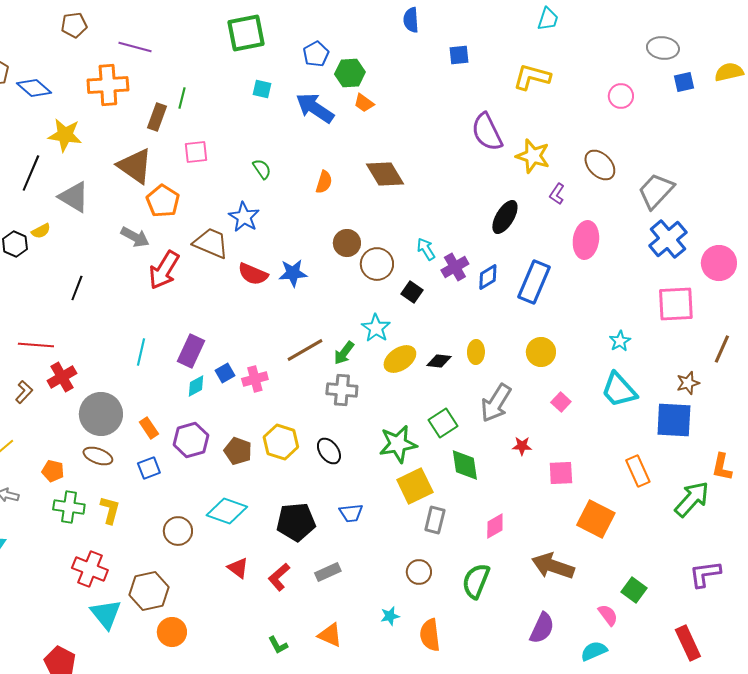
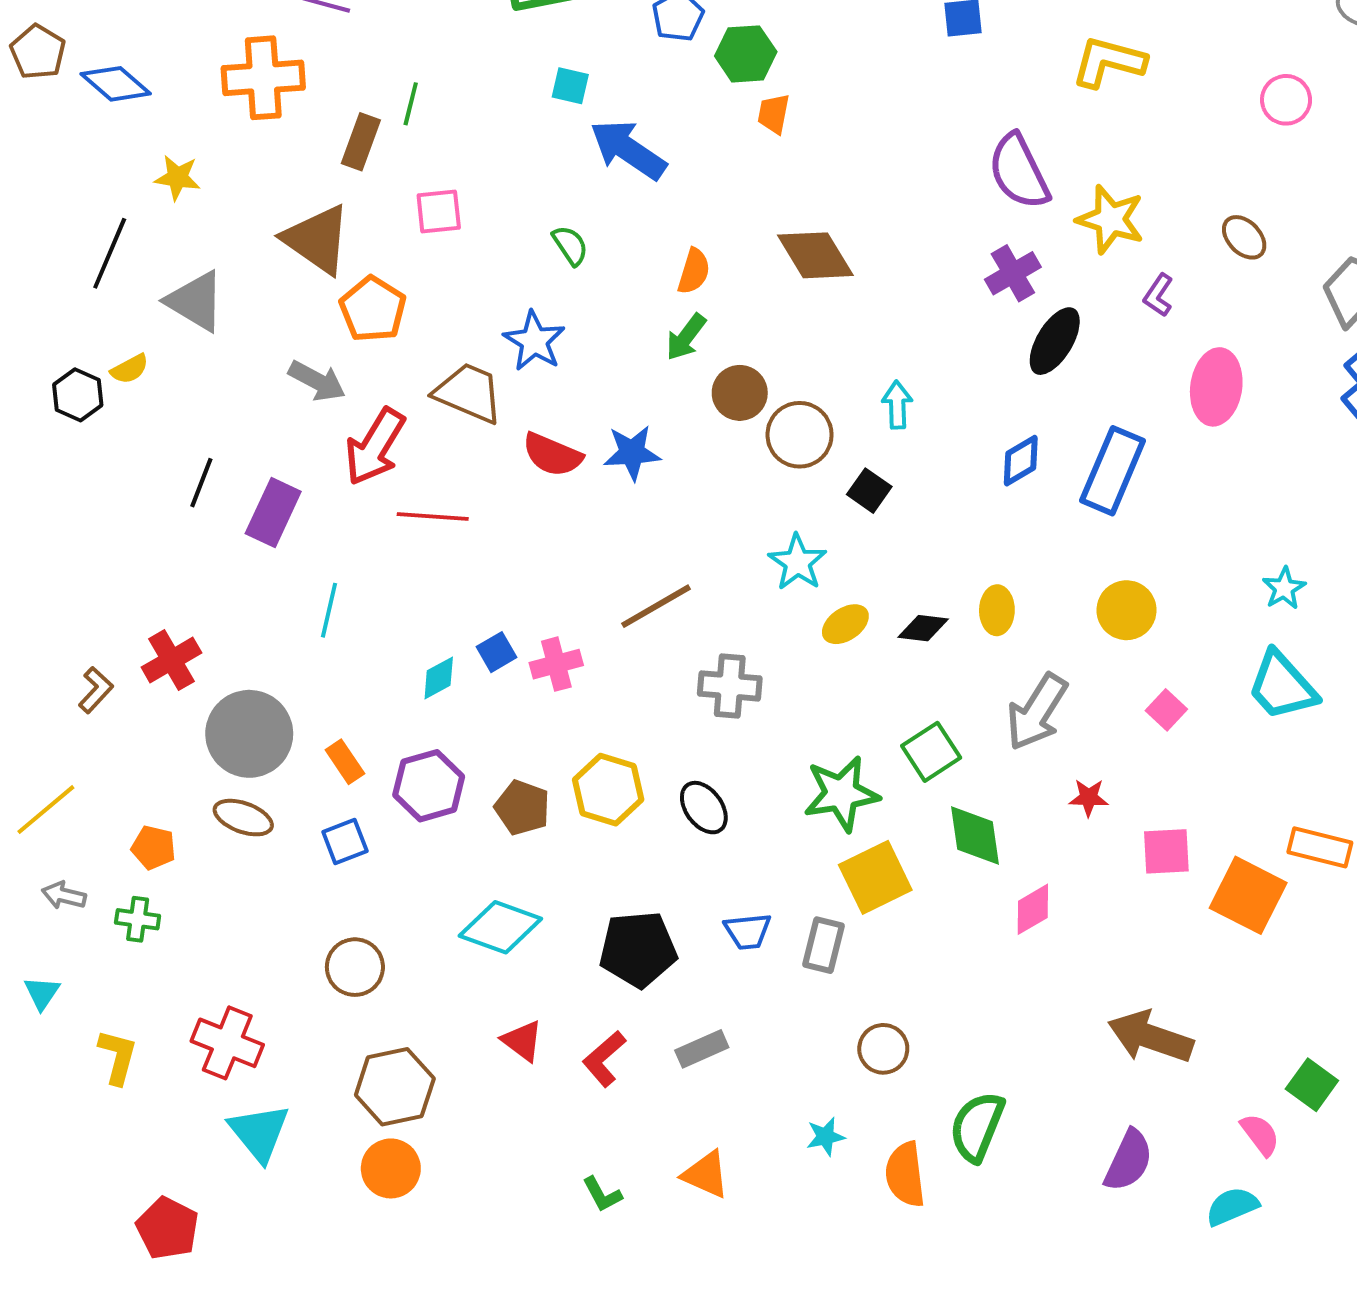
orange trapezoid: (364, 103) -> (774, 114), turned 65
blue arrow: (315, 108) -> (628, 150), moved
yellow star: (65, 135) -> (177, 178), size x0.7
brown ellipse: (600, 165) -> (1244, 237), size x0.7
cyan arrow: (426, 249) -> (897, 405), turned 30
purple cross: (455, 267) -> (1013, 273), moved
red line: (36, 345) -> (433, 516), moved
purple rectangle: (191, 351) -> (273, 513), moved
green arrow: (344, 353) -> (686, 337), moved
yellow ellipse: (400, 359) -> (845, 624), size x0.7
orange rectangle: (638, 471) -> (1320, 847), turned -52
green cross: (69, 507) -> (138, 919), moved, size x0.7
yellow L-shape: (110, 510) -> (118, 1057), moved
orange square: (596, 519) -> (1248, 895), moved
gray rectangle: (435, 520) -> (823, 945), moved
pink diamond: (495, 526) -> (1033, 909), moved
brown circle: (178, 531) -> (355, 967), moved
green semicircle: (476, 581) -> (977, 1127), moved
brown hexagon: (149, 591) -> (395, 1087), moved

